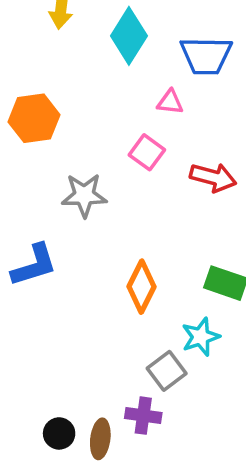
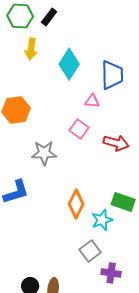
blue trapezoid: (206, 56) -> (112, 75), turned -92
cyan star: (201, 337) -> (102, 220), moved
purple cross: (143, 416) -> (111, 273), moved

